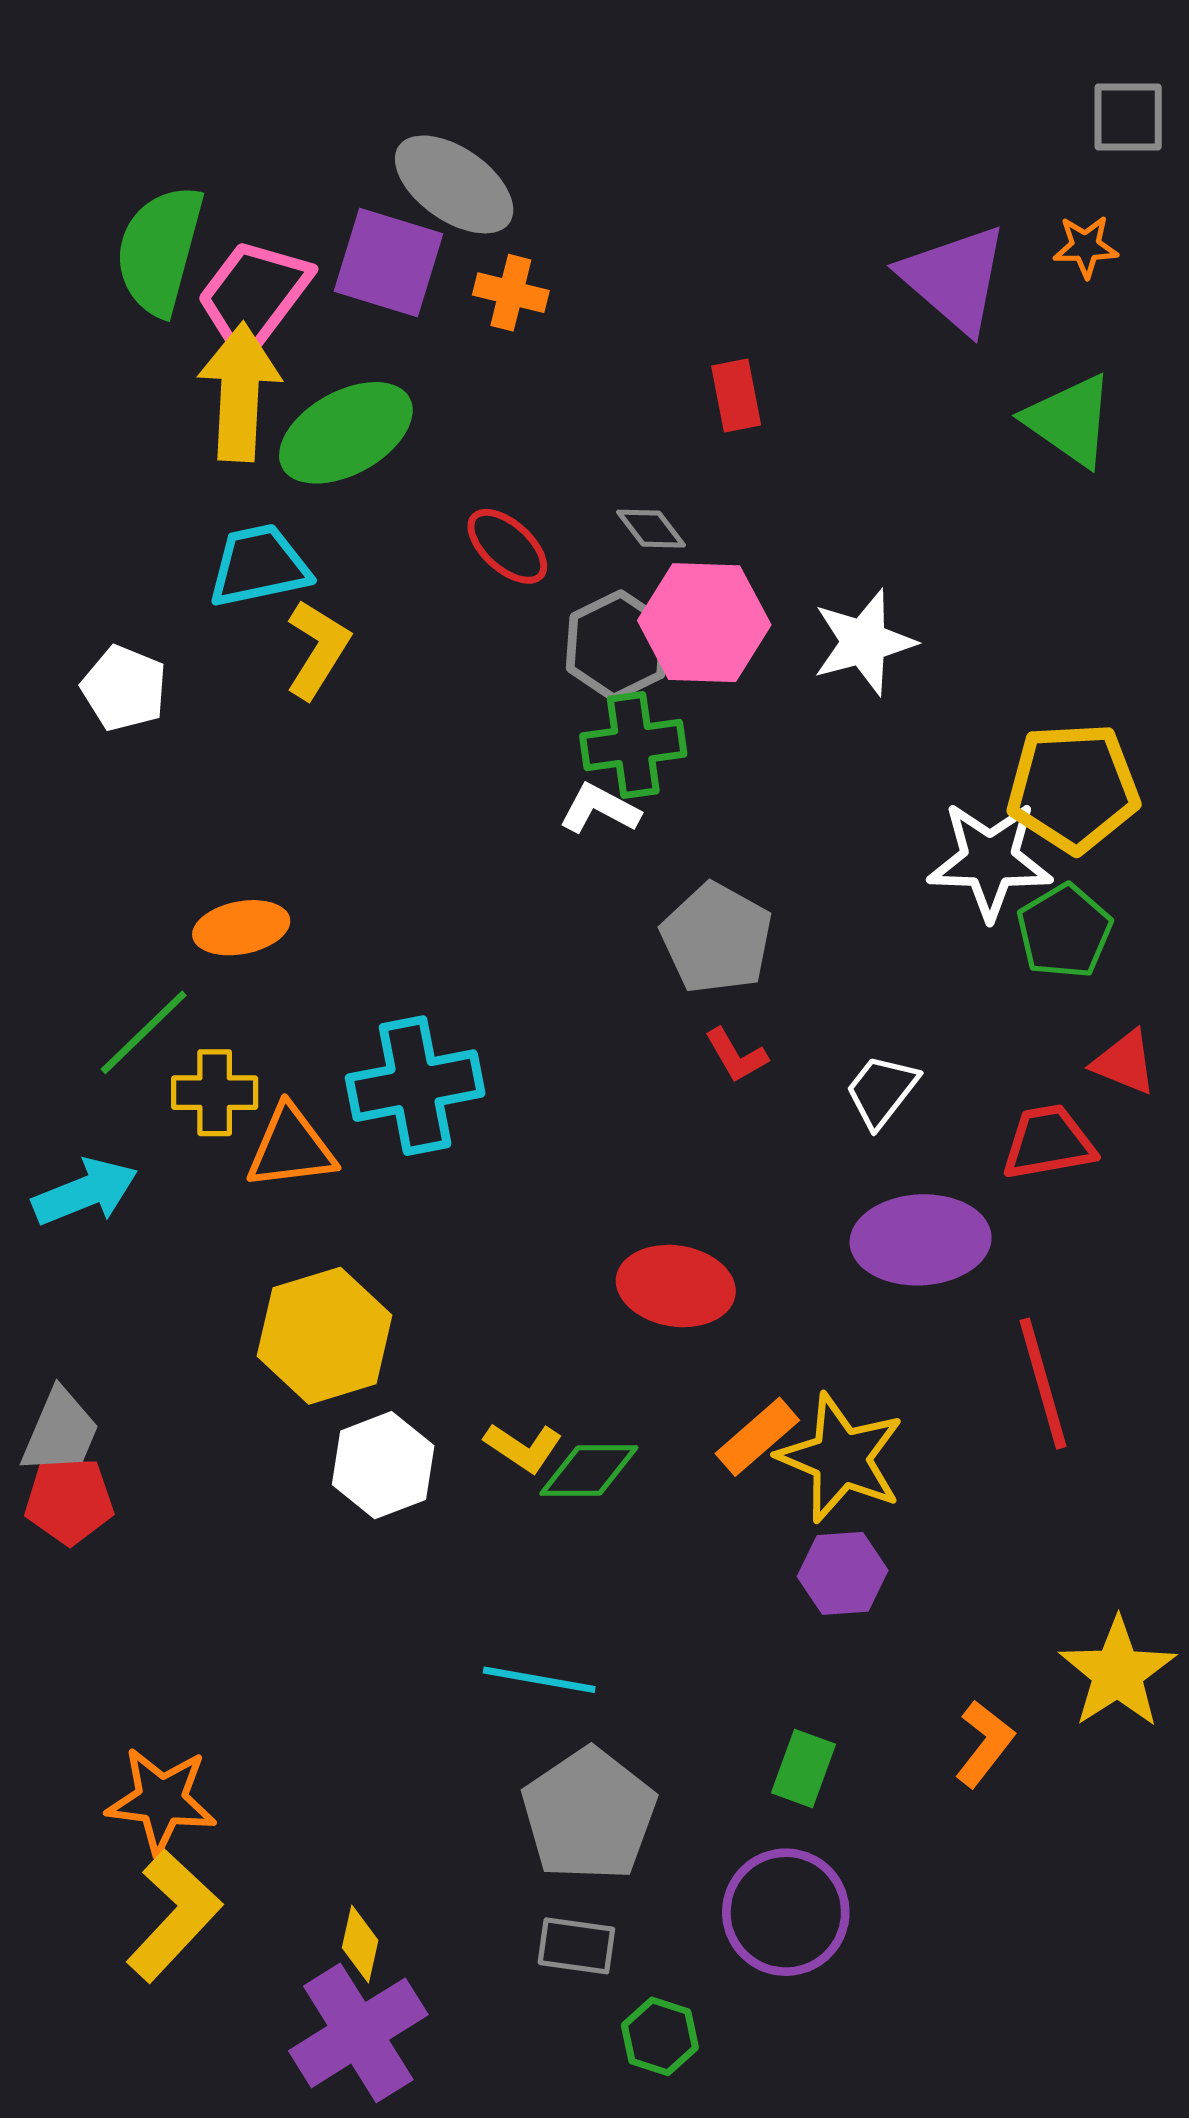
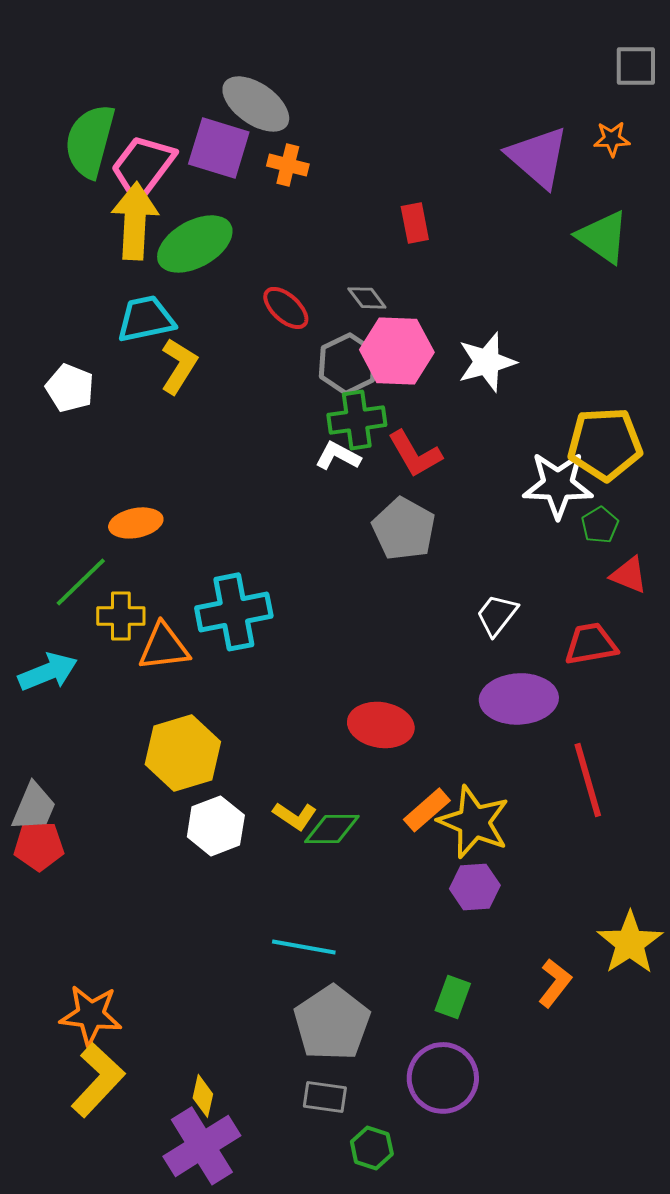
green pentagon: (1064, 931) -> (600, 525), size x0.7
red L-shape: (736, 1055) -> (415, 454), moved, size x1.5
red triangle: (1125, 1063) -> (629, 575), moved

